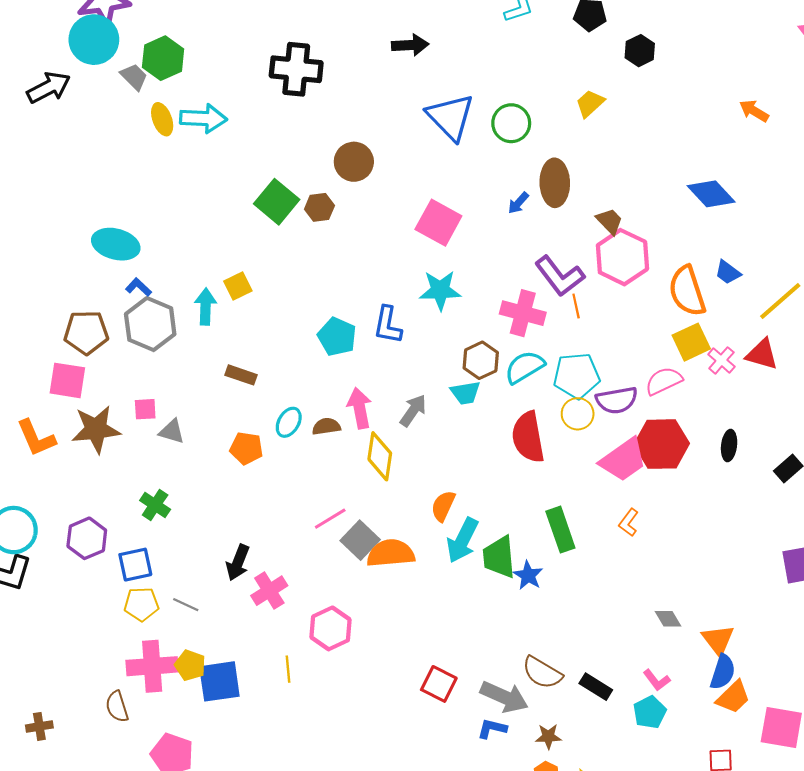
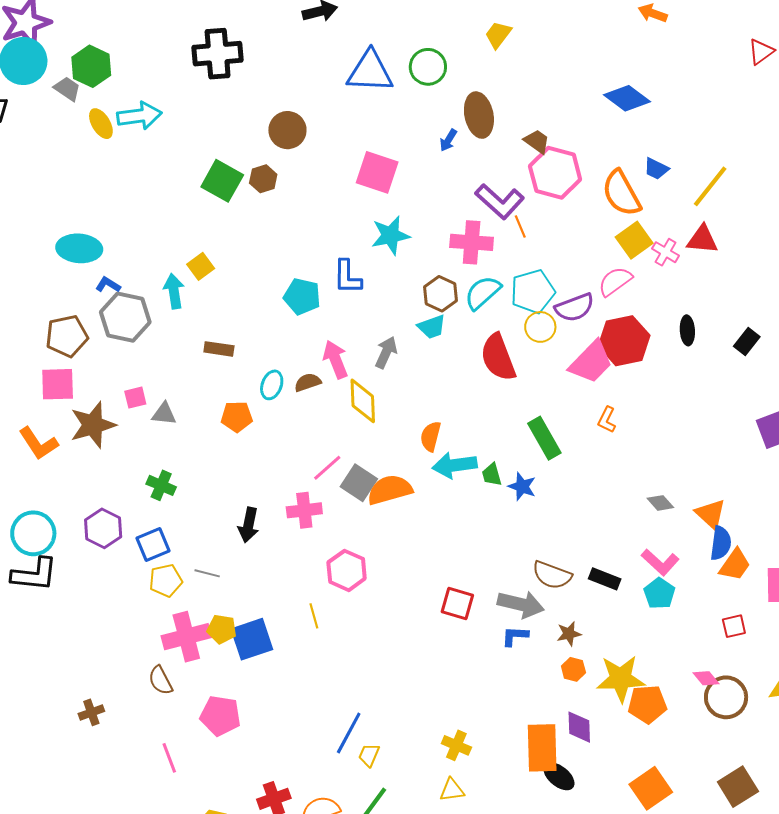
blue triangle: (450, 117) -> (370, 72), turned -33
cyan arrow: (462, 540) -> (455, 465), turned 66
green trapezoid: (499, 557) -> (492, 475), size x0.6
pink cross: (269, 591) -> (304, 510), moved, turned 36
pink L-shape: (657, 680) -> (660, 562), size x1.4

